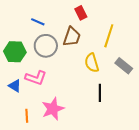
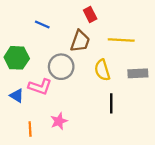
yellow line: (109, 36) -> (121, 40), turned 75
gray circle: (46, 46) -> (61, 67), moved
gray rectangle: (124, 66) -> (138, 73), turned -42
pink star: (53, 109) -> (59, 121), size x0.7

